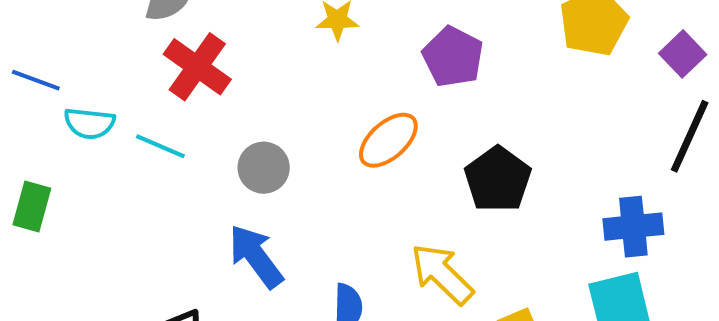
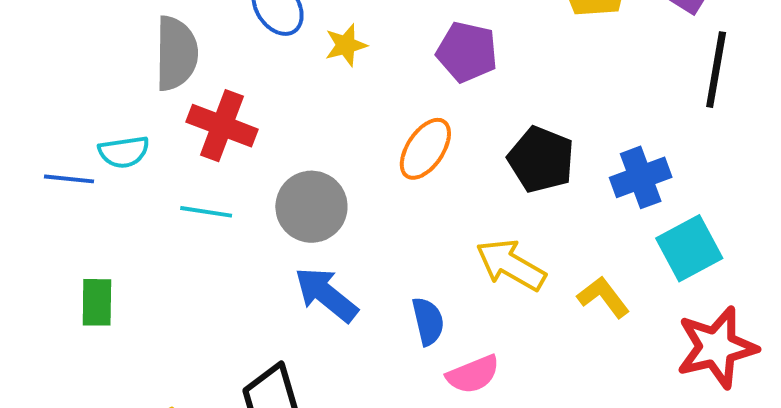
cyan semicircle: (89, 123) -> (124, 152), moved
gray circle: (264, 168) -> (311, 207), size x1.4
blue cross: (633, 227) -> (641, 177), moved

